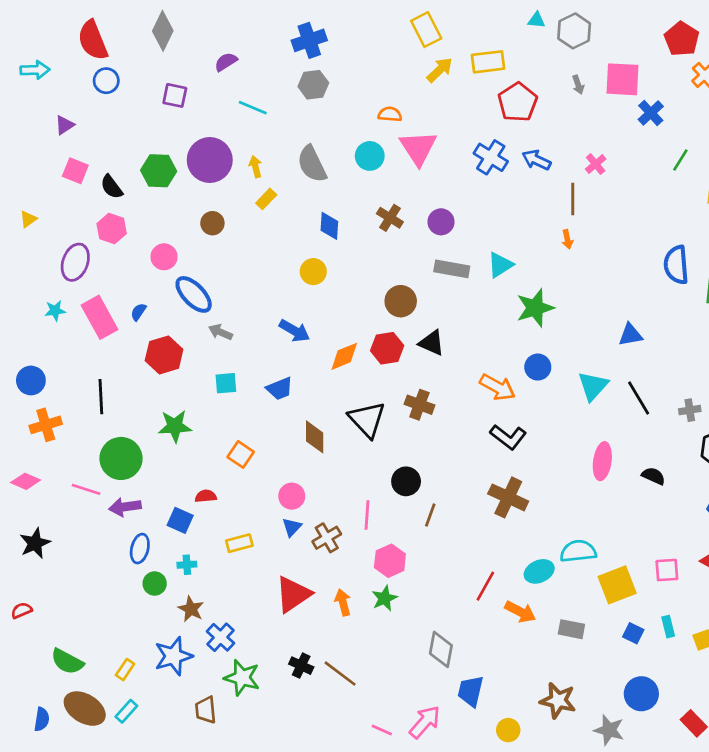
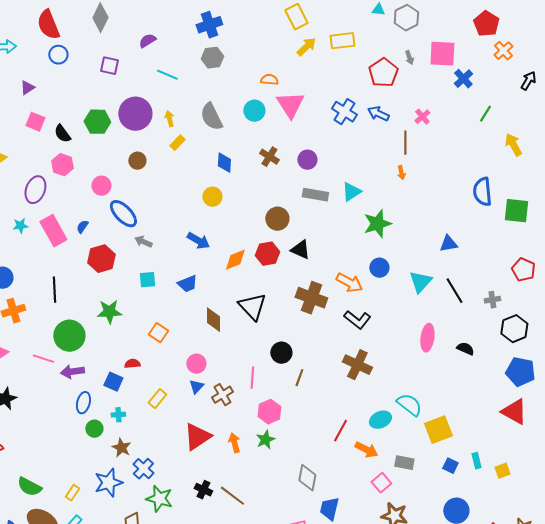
red pentagon: (518, 102) -> (383, 73), moved
brown cross: (419, 405) -> (311, 298), moved, size x1.4
yellow rectangle: (239, 543) -> (157, 399), turned -36
cyan semicircle: (578, 551) -> (409, 405), turned 44
pink square: (667, 570) -> (381, 483), moved, turned -36

